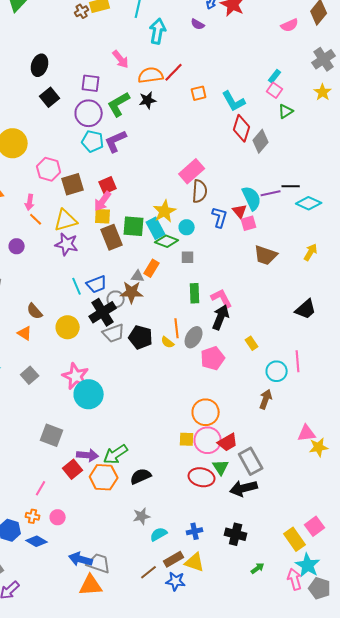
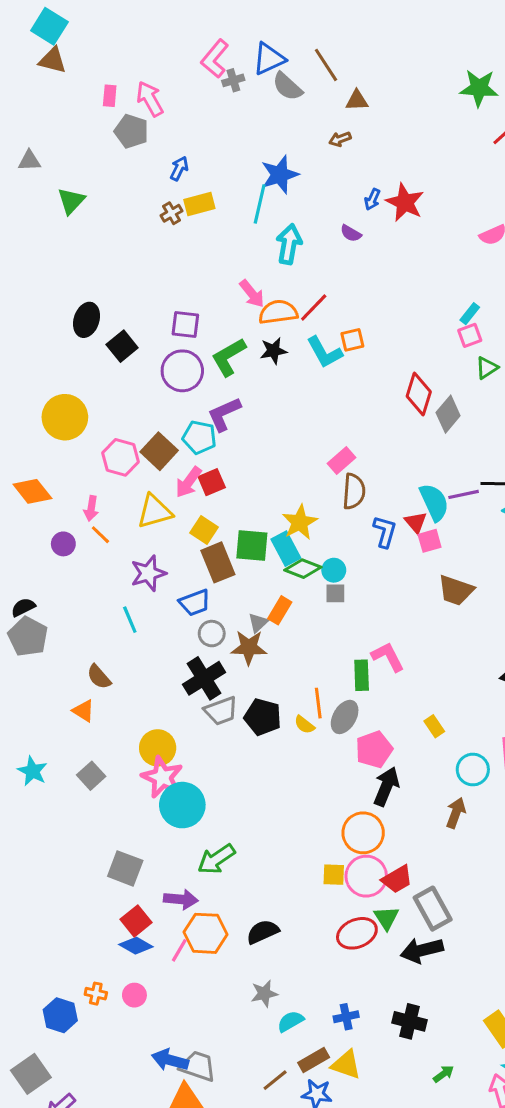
pink arrow: (121, 59) -> (252, 294), moved
black ellipse: (40, 65) -> (87, 320), moved
pink square: (275, 90) -> (470, 335), turned 35
cyan L-shape: (234, 101) -> (324, 352), moved
cyan pentagon: (93, 141) -> (199, 437), moved
pink rectangle: (192, 171) -> (341, 460), size x0.7
brown square: (73, 184) -> (159, 451), moved, turned -30
pink arrow: (103, 201) -> (189, 482), moved
yellow square: (103, 216) -> (204, 530), turned 30
yellow triangle: (66, 220) -> (155, 511), moved
cyan circle: (187, 227) -> (334, 570), moved
purple star: (67, 244) -> (148, 573), turned -30
purple circle: (17, 246) -> (63, 544), moved
gray triangle: (138, 276) -> (258, 623), turned -48
blue trapezoid: (97, 284) -> (195, 603), moved
cyan line: (77, 286) -> (130, 620), moved
green rectangle: (195, 293) -> (362, 675), moved
gray circle: (116, 299) -> (212, 634), moved
black arrow: (221, 317) -> (386, 787), moved
yellow circle: (68, 327) -> (158, 748), moved
green arrow: (116, 454) -> (216, 859), moved
red square: (73, 469) -> (136, 921), moved
red ellipse: (202, 477) -> (357, 933), turned -35
pink line: (41, 488) -> (179, 950), moved
blue diamond: (37, 541) -> (136, 946), moved

